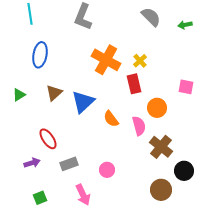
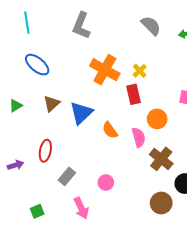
blue ellipse: (40, 55) -> (37, 65), turned -60
red ellipse: (48, 139) -> (45, 151), turned 45
purple arrow: (32, 163) -> (16, 165), moved
gray rectangle: (69, 164) -> (67, 176), turned -30

